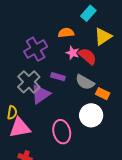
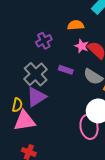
purple cross: (36, 49) -> (44, 41), size x0.7
purple triangle: (41, 94) -> (36, 97), moved
pink ellipse: (62, 132) -> (89, 127), moved

